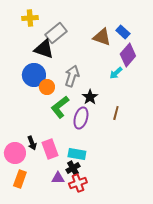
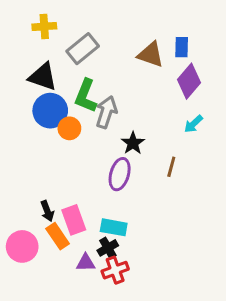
blue rectangle: (123, 32) -> (182, 47), turned 48
black triangle: (44, 49) -> (43, 77), moved
cyan arrow: (116, 73) -> (193, 124), moved
green L-shape: (60, 107) -> (86, 96), moved, turned -30
pink circle: (15, 153) -> (22, 246), moved
orange rectangle: (20, 179) -> (58, 236), moved, turned -54

